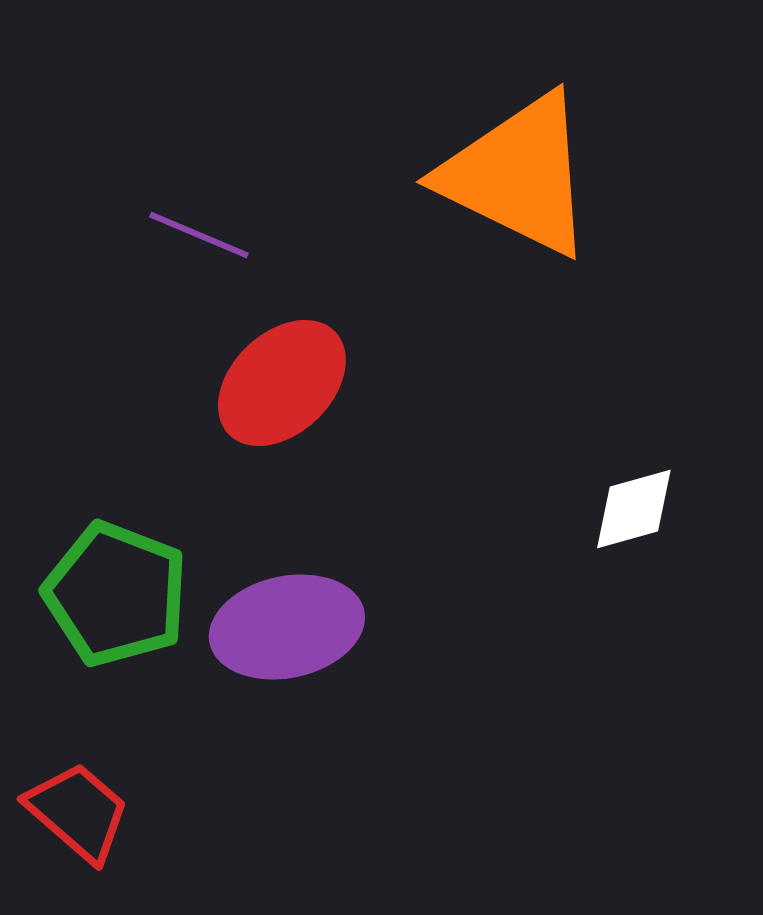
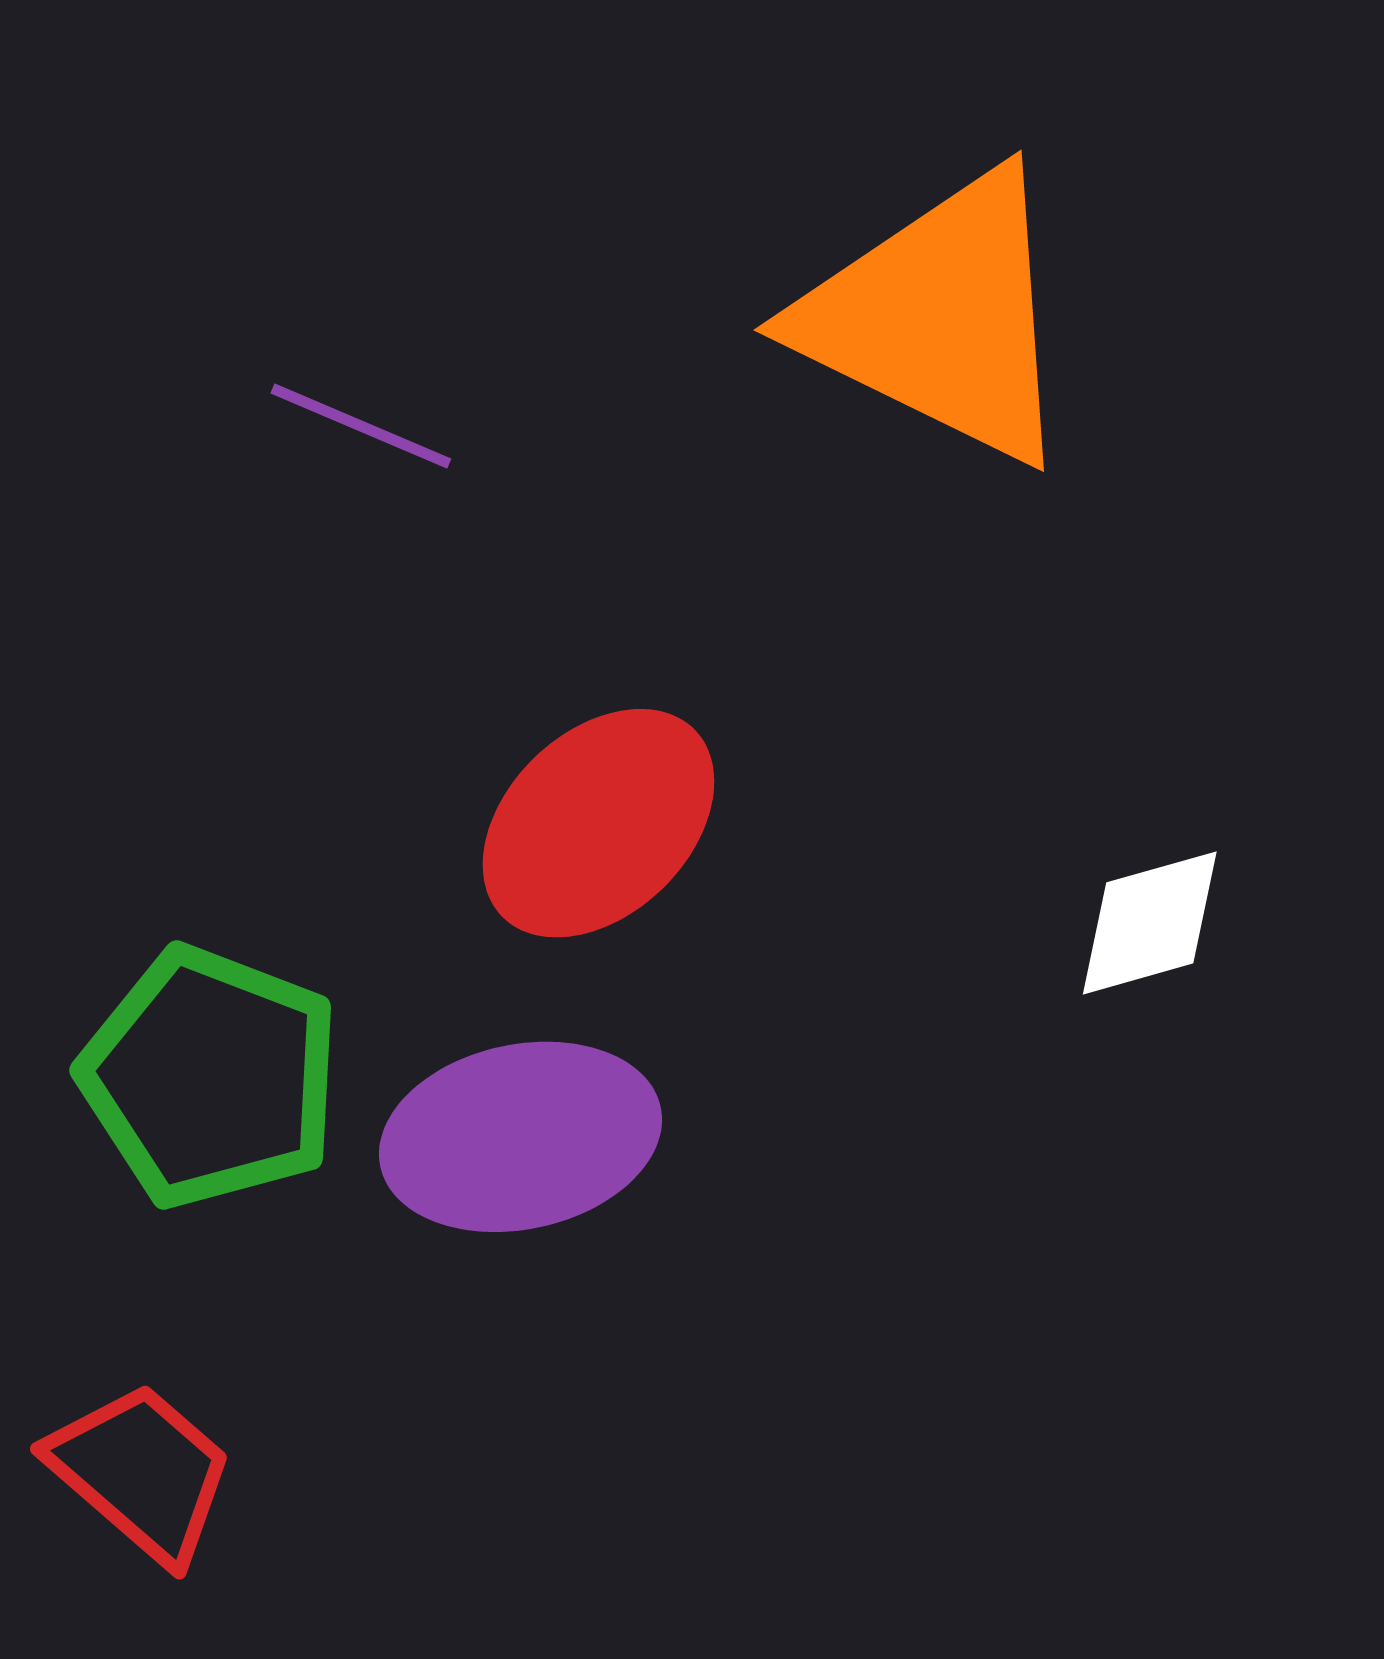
red ellipse: (282, 383) -> (598, 823), moved

